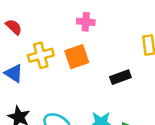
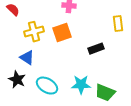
blue triangle: (14, 73) -> (27, 58), moved

